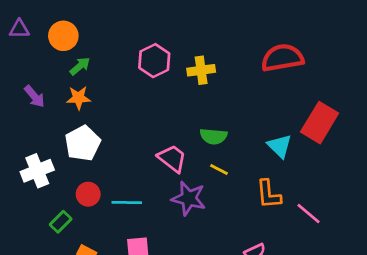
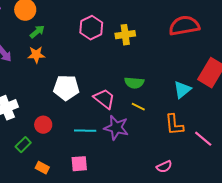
white pentagon: (83, 143) -> (66, 88), moved, turned 30
cyan triangle: (280, 146) -> (182, 90), turned 36
cyan line: (127, 202) -> (85, 131), moved

